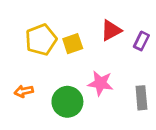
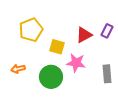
red triangle: (111, 30) -> (84, 35), moved
yellow square: (73, 44) -> (57, 47), moved, turned 35

